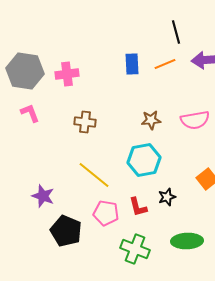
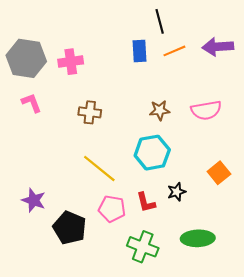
black line: (176, 32) -> (160, 21), moved
purple star: (43, 196) -> (34, 200), moved

